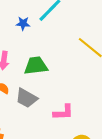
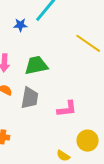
gray trapezoid: (27, 98) -> (30, 98), turned -105

